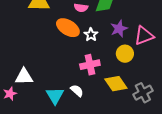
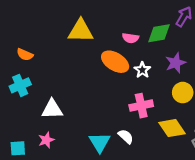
white triangle: (24, 77) -> (52, 109), moved

